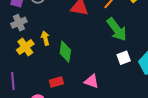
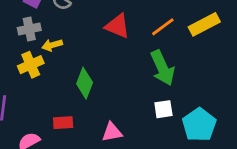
yellow arrow: (45, 38) -> (52, 45), moved, turned -104
pink triangle: (92, 81) -> (112, 132), turned -42

